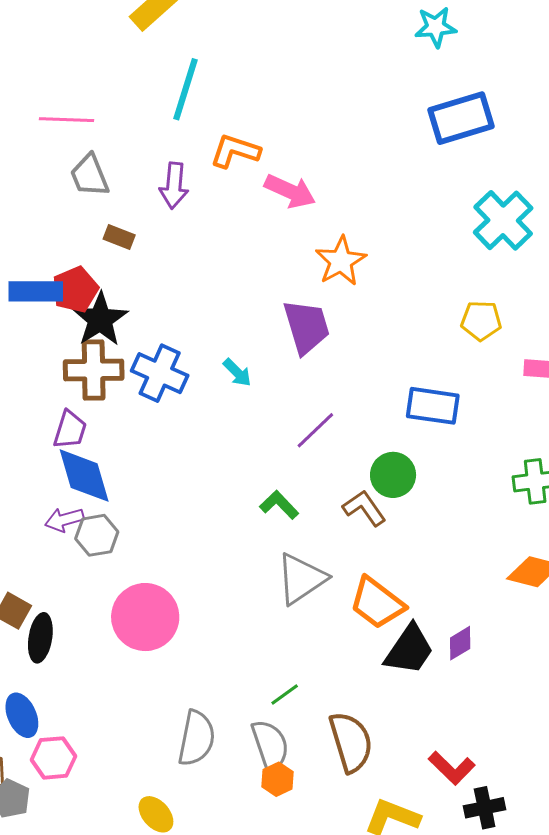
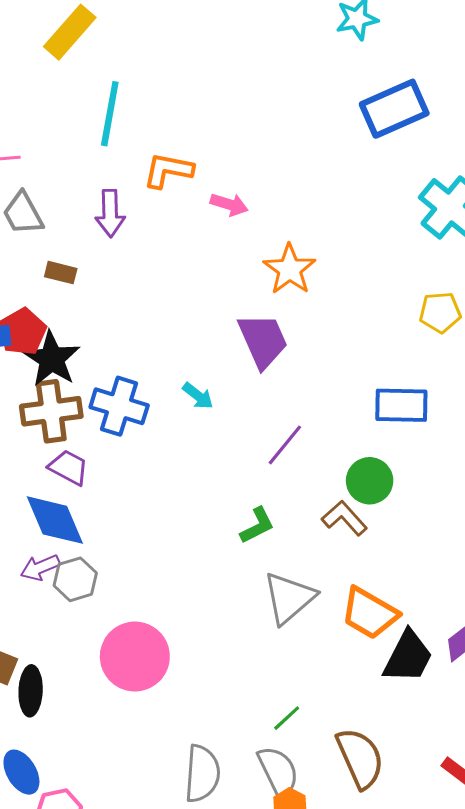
pink arrow: (290, 191) -> (229, 204), size x0.7
purple trapezoid: (70, 430) -> (69, 467), moved, turned -72
green L-shape: (279, 505) -> (257, 525), turned 114

